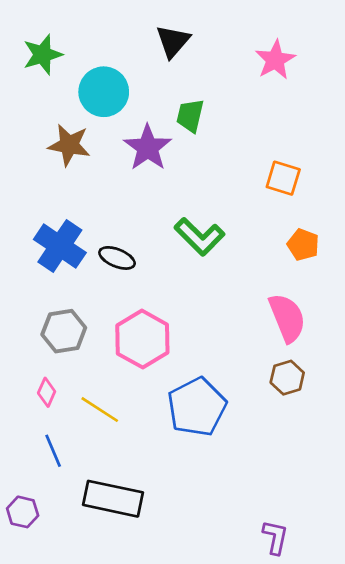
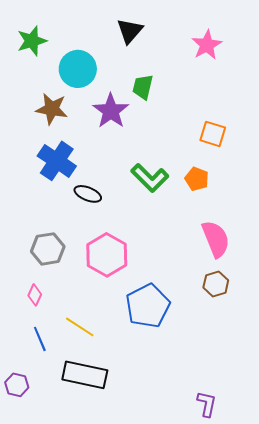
orange pentagon: (303, 245) -> (197, 179), moved
blue cross: (60, 246) -> (57, 161), moved
yellow line: (100, 410) -> (80, 327), moved

